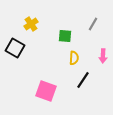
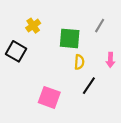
green square: (65, 36) -> (70, 38), size x1.5

